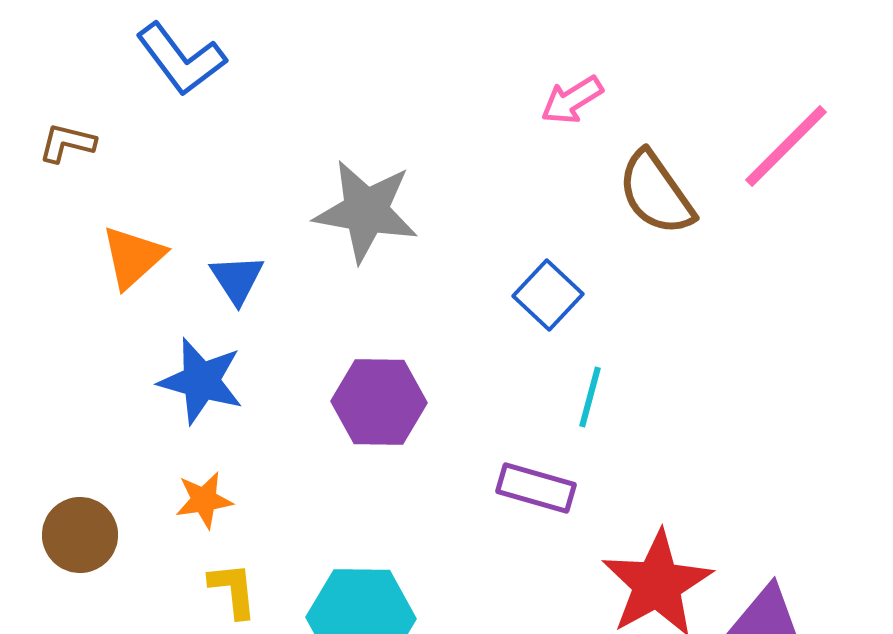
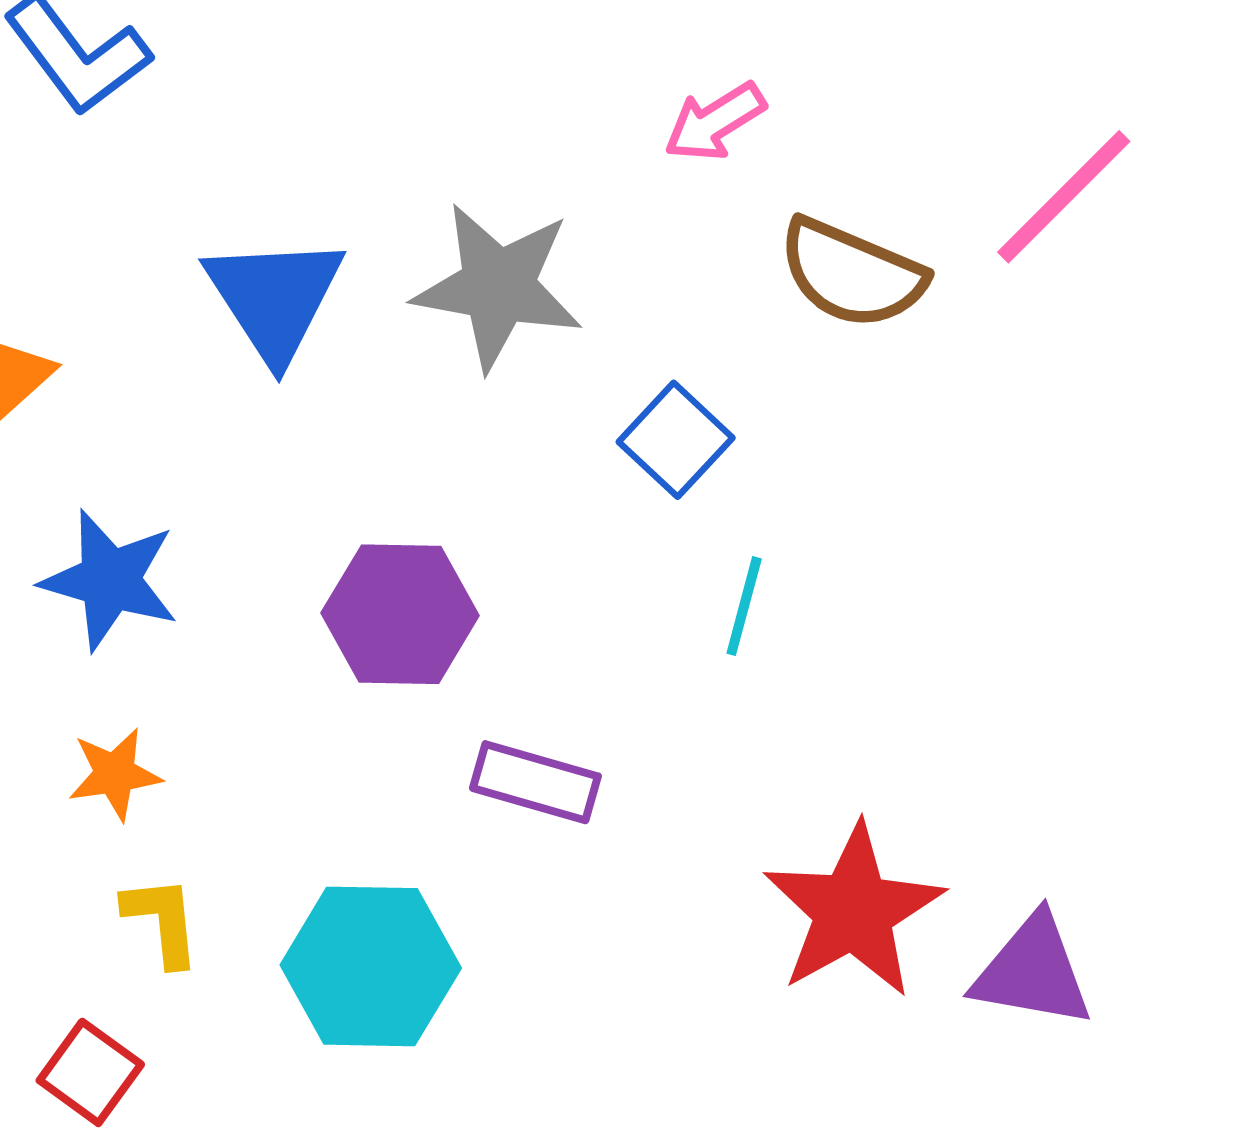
brown semicircle: (656, 193) -> (852, 273), turned -32
gray star: (366, 211) -> (498, 287), moved
blue triangle: (237, 279) -> (275, 298), moved, size x1.6
purple rectangle: (536, 488) -> (535, 782), moved

